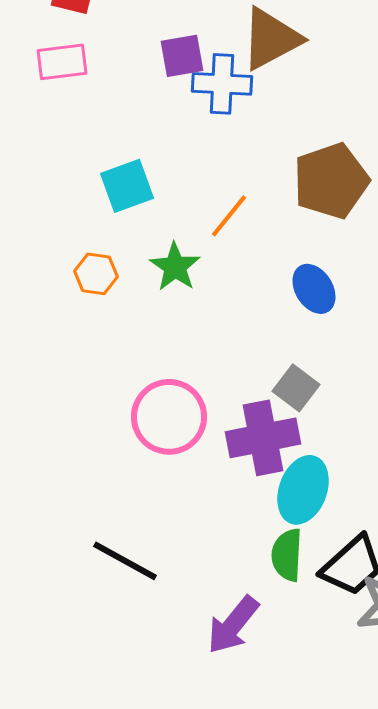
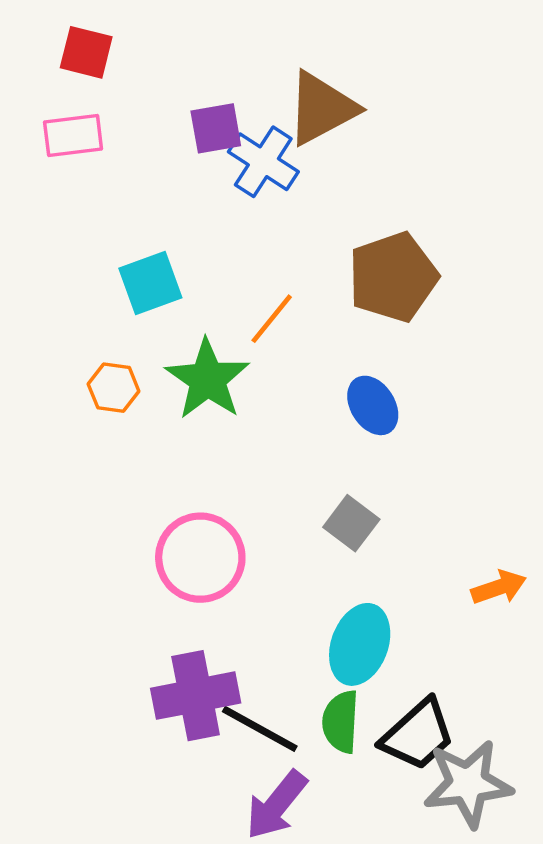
blue cross: (222, 84) -> (263, 162), turned 30
green star: (175, 267) -> (207, 379), size x1.4
purple cross: (263, 438) -> (196, 696), moved
black line: (125, 561) -> (260, 729), moved

